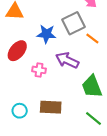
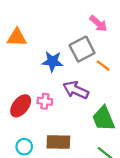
red ellipse: (17, 51) -> (21, 106), moved

